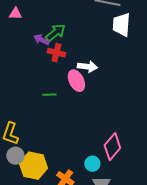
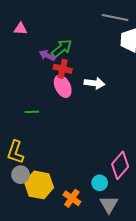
pink ellipse: (76, 81) -> (63, 86), moved
green line: (49, 95) -> (32, 112), moved

